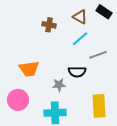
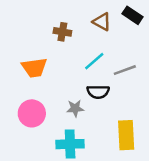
cyan line: (80, 39) -> (94, 61), moved
orange trapezoid: (29, 69) -> (34, 68), moved
pink circle: (18, 100) -> (32, 113), moved

